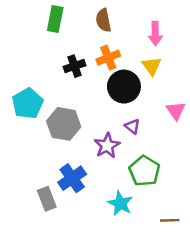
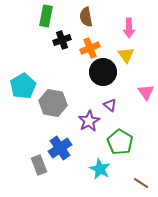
black cross: (75, 66) -> (62, 40), moved
brown line: (170, 220) -> (141, 183), turned 35

